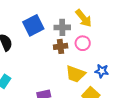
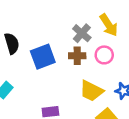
blue square: (33, 25) -> (43, 57), moved
gray cross: (62, 27) -> (82, 33), turned 35

